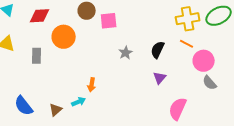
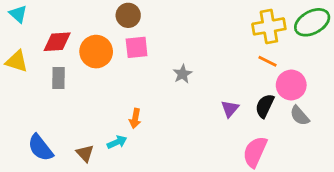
red diamond: (40, 16) -> (57, 42), moved
pink square: (109, 21) -> (137, 47), moved
black semicircle: (158, 50) -> (265, 106), moved
brown triangle: (56, 110) -> (85, 153), turned -32

